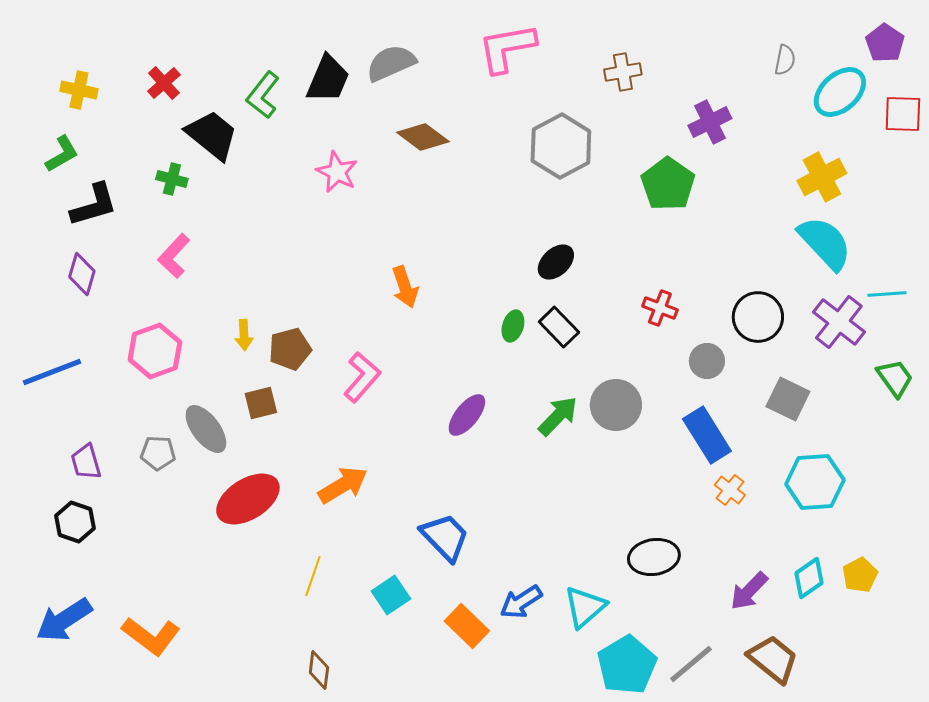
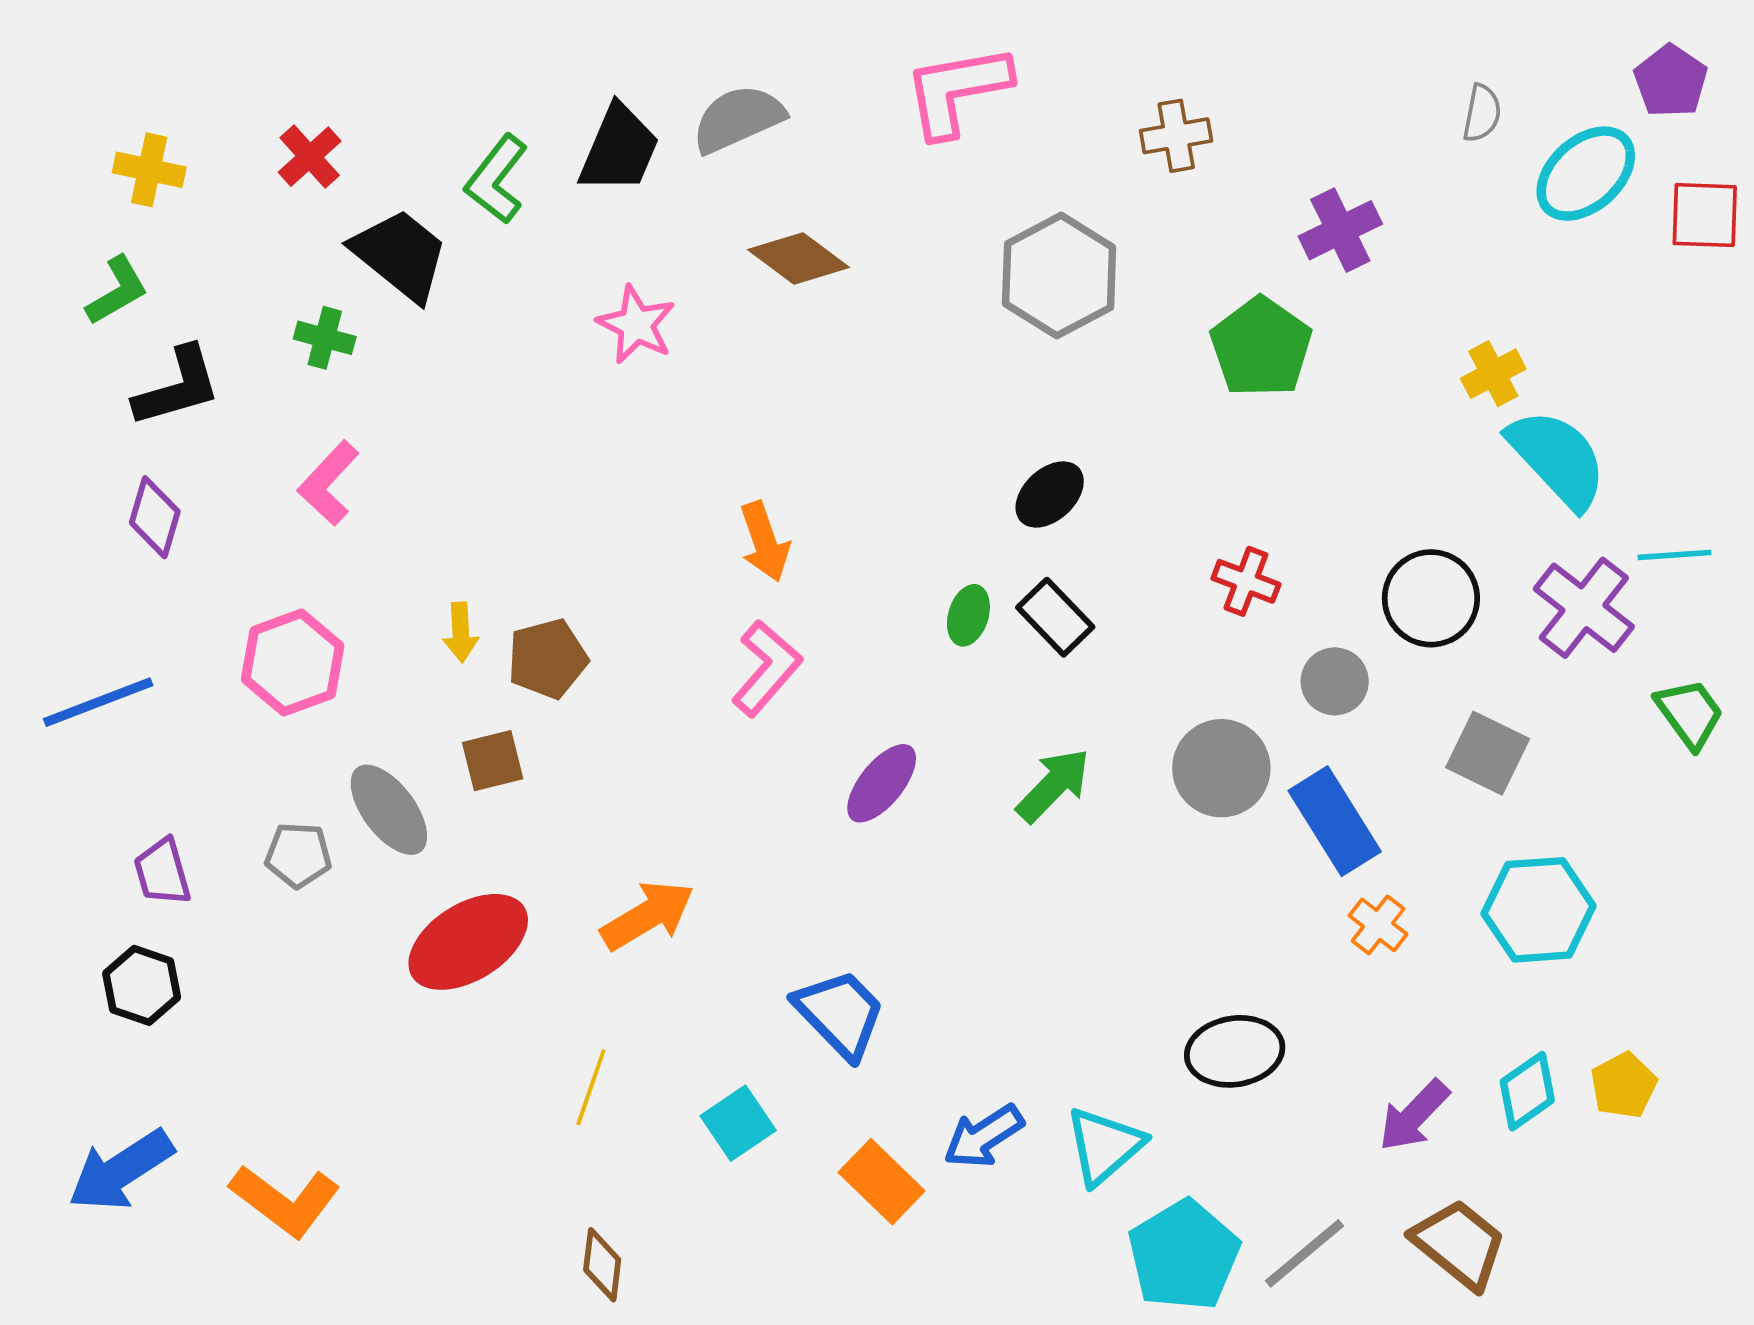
yellow cross: (822, 177) -> (1493, 374), moved, size x0.7
pink L-shape: (362, 377) -> (766, 668), moved
gray circle: (616, 405) -> (1221, 768), moved

